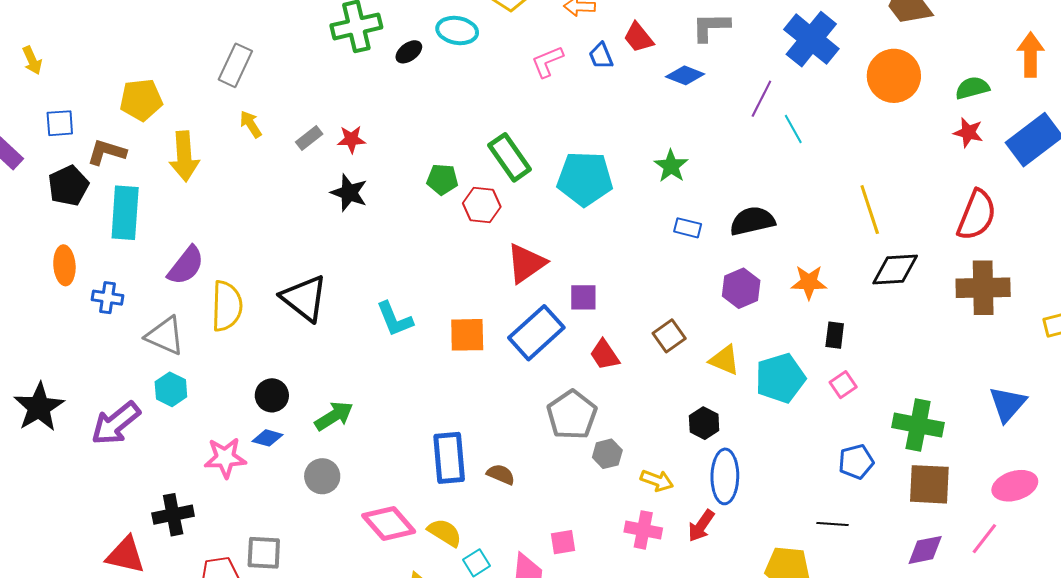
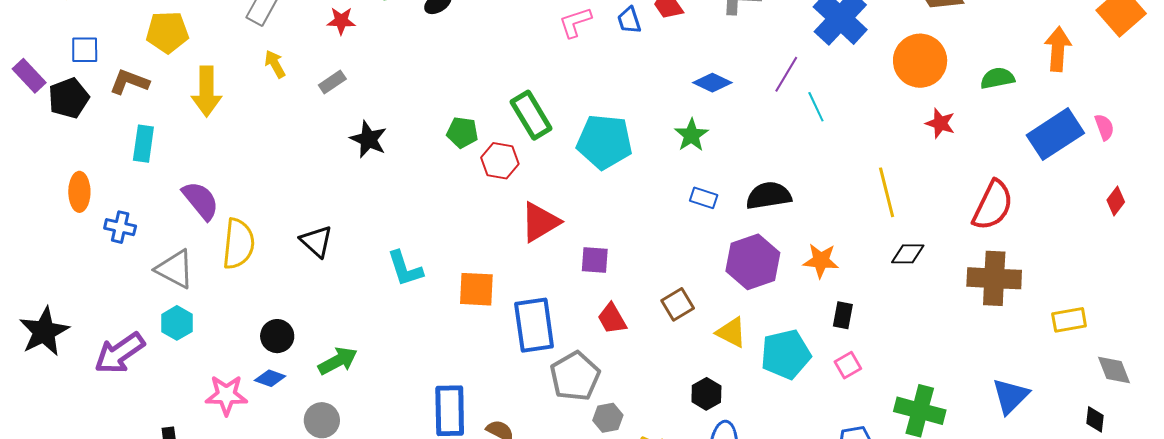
blue diamond: (685, 75) -> (712, 83), moved
red star: (968, 132) -> (940, 123), moved
red star: (351, 139) -> (341, 21), moved
black pentagon: (68, 186) -> (69, 98), moved
cyan rectangle: (125, 213) -> (143, 144), size x0.7
purple semicircle: (186, 266) -> (201, 201), turned -81
black diamond: (895, 270) -> (908, 254), size x0.7
purple hexagon: (741, 288) -> (753, 262), size x1.4
black triangle: (304, 298) -> (316, 241), size x0.7
blue rectangle: (536, 333) -> (534, 325), moved, turned -60

